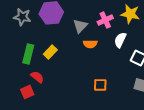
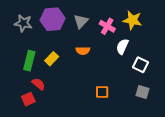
pink cross: (105, 20) -> (107, 26), turned -35
gray triangle: (80, 26) -> (81, 21), moved
orange semicircle: (90, 44) -> (83, 51), moved

